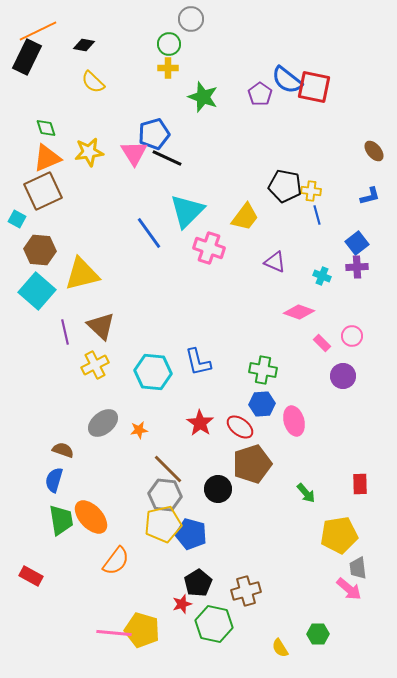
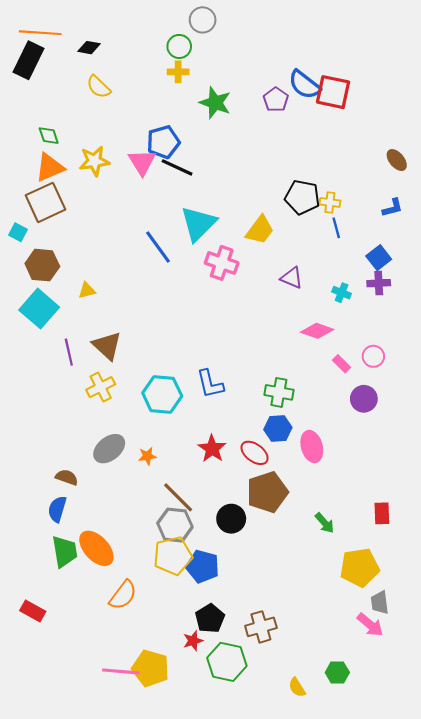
orange line: (38, 31) -> (40, 33), turned 30
yellow triangle: (82, 274) -> (87, 291), size x0.5

